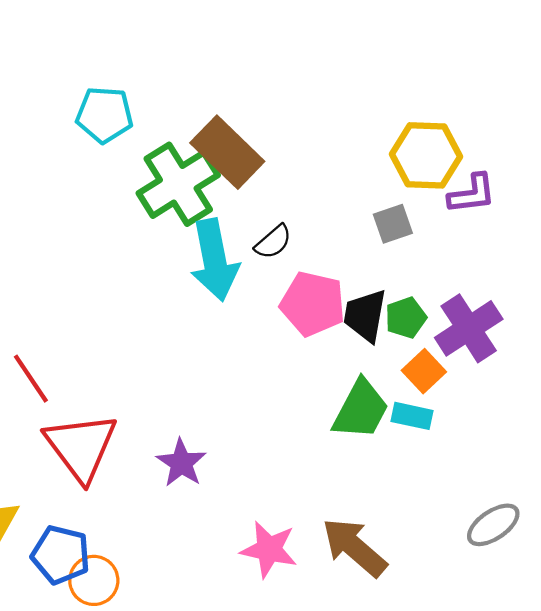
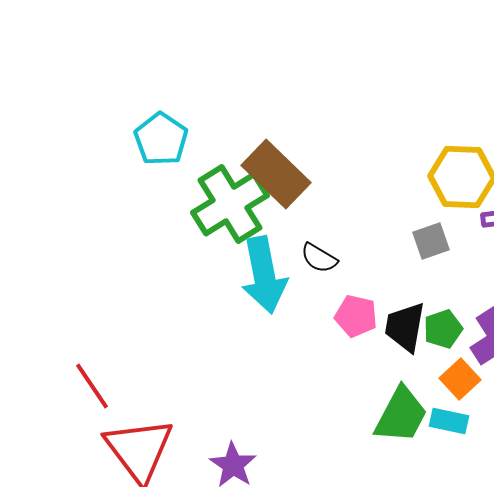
cyan pentagon: (105, 115) -> (161, 139), turned 30
black semicircle: (273, 242) -> (319, 258), turned 72
pink pentagon: (313, 304) -> (356, 316), size x0.7

